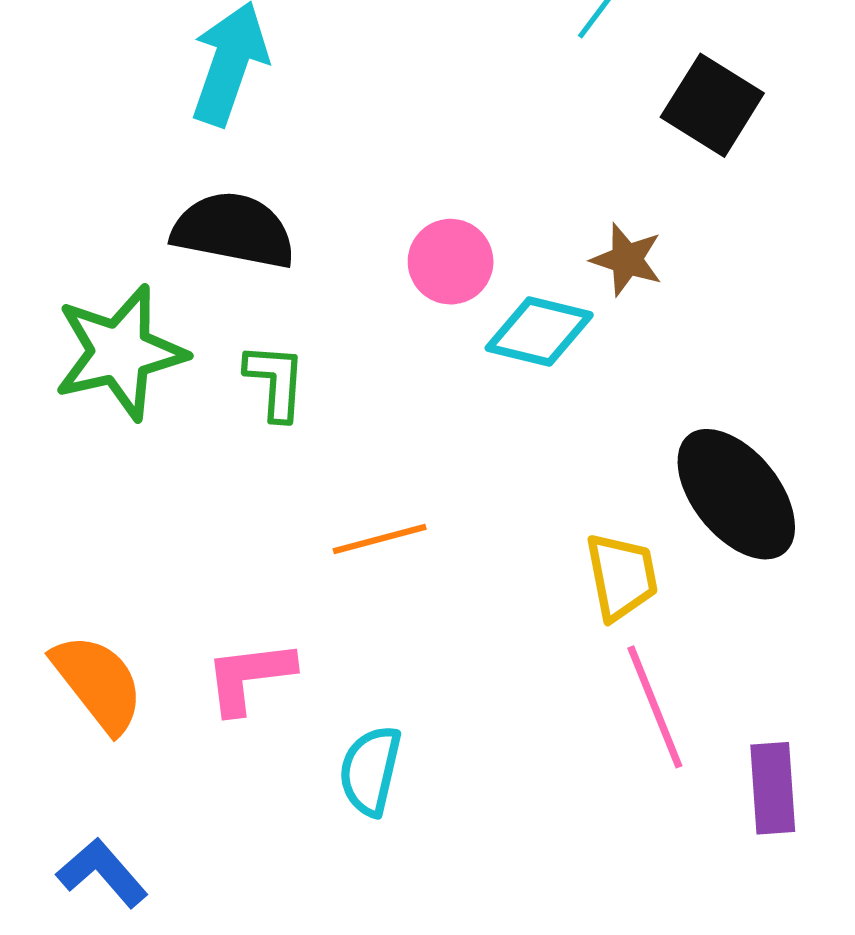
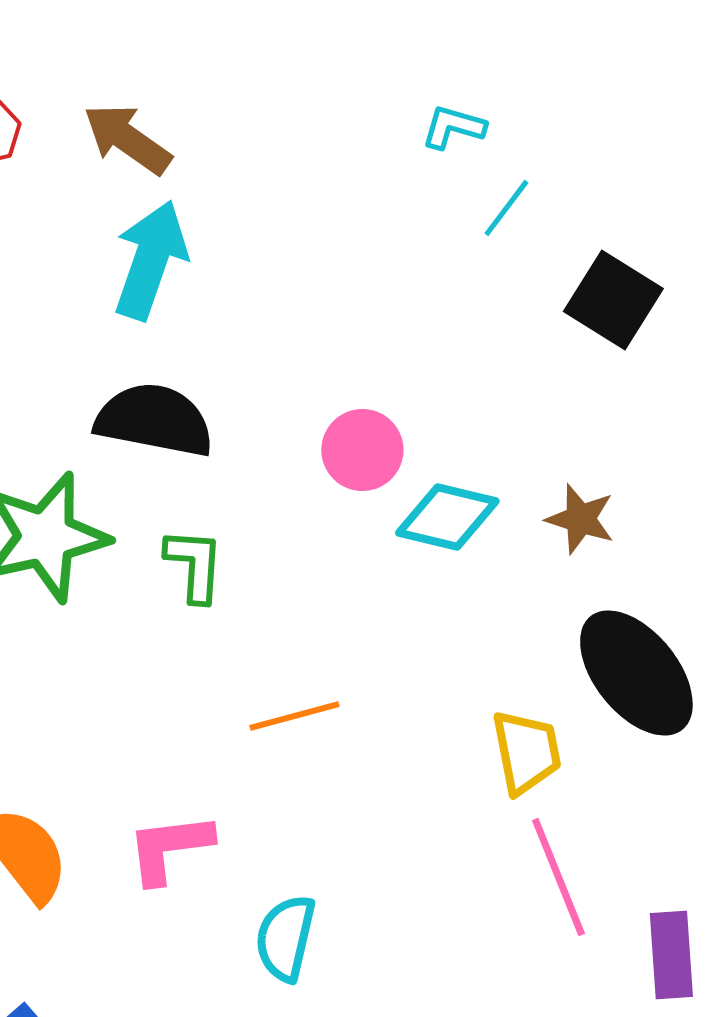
brown star: (627, 260) -> (580, 519), moved

